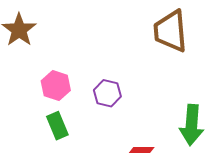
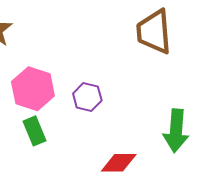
pink hexagon: (56, 86) -> (33, 89), size x1.4

